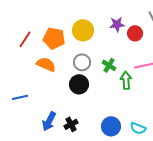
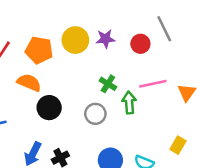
purple star: (117, 24) -> (105, 39), moved
gray circle: (82, 62) -> (95, 114), moved
black circle: (79, 84) -> (49, 108), moved

